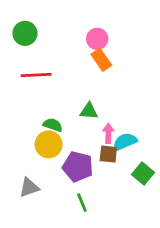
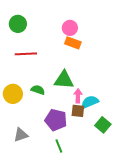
orange rectangle: (101, 60) -> (73, 43), turned -35
green triangle: (89, 111) -> (64, 80), size x1.5
yellow circle: (49, 144) -> (13, 94), moved

